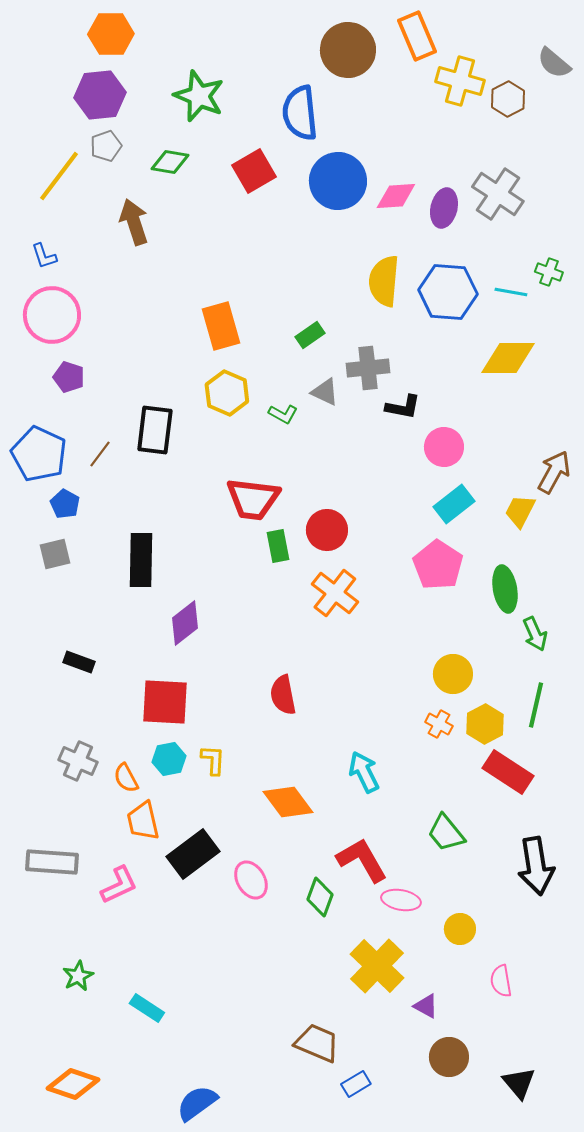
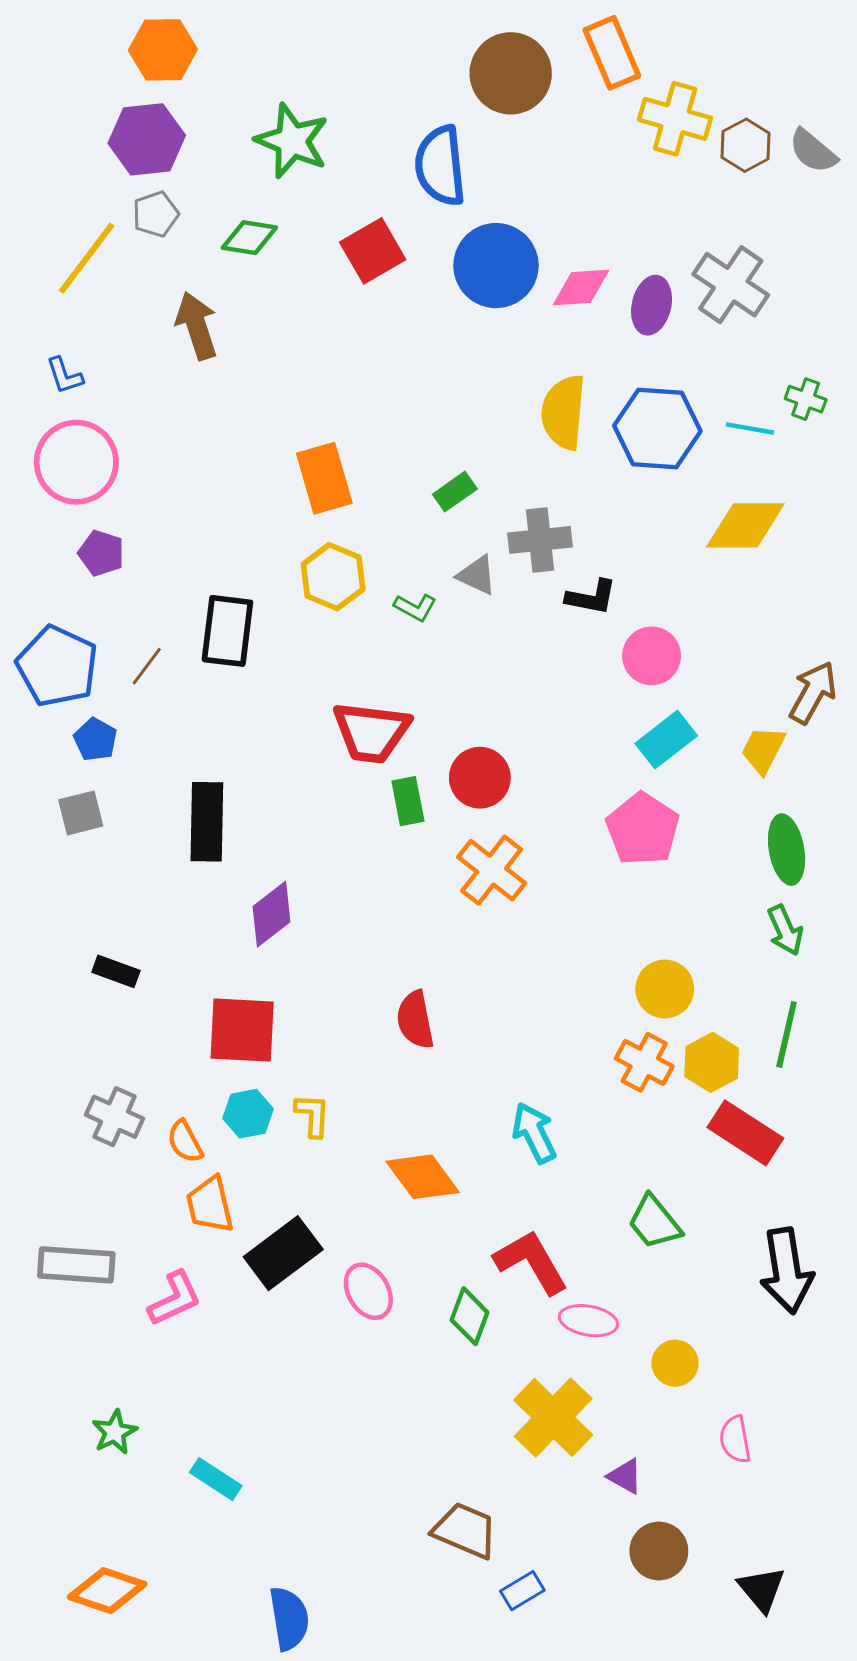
gray semicircle: (554, 63) -> (813, 151), moved
green ellipse: (505, 589) -> (787, 850), moved
orange cross: (439, 724) -> (644, 1062), size x1.4
blue semicircle: (197, 1103) -> (289, 1618), turned 117

